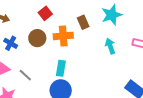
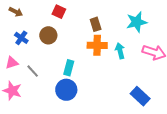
red square: (45, 13) -> (59, 12), turned -32
cyan star: (112, 15) -> (137, 22), moved
orange cross: (63, 36) -> (97, 45), moved

